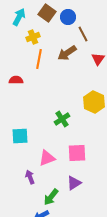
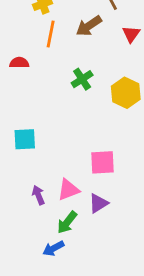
green cross: (62, 119) -> (82, 79), moved
pink triangle: (47, 158) -> (68, 190), moved

